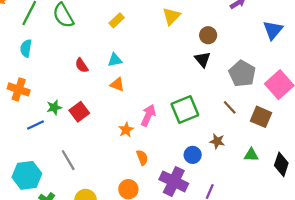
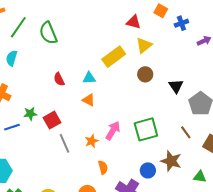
yellow rectangle: (117, 20) -> (114, 57), moved, size x1.6
brown circle: (208, 35) -> (145, 74), moved
black triangle: (203, 59) -> (176, 86), moved
brown star: (217, 141) -> (171, 161), size x1.5
gray line: (68, 160) -> (65, 143), moved

